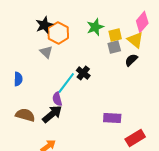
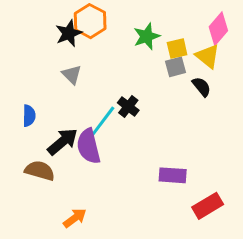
orange hexagon: (58, 33) -> (90, 21), moved
black semicircle: (131, 60) -> (202, 87), turned 96
purple semicircle: (57, 99) -> (89, 146), size x1.6
black arrow: (52, 114) -> (63, 142), moved

